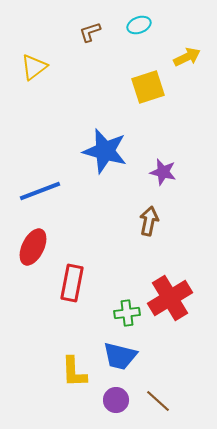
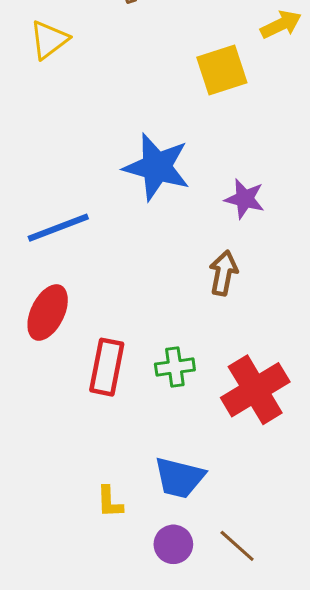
green cross: (127, 313) -> (175, 367), moved
yellow L-shape: (74, 372) -> (110, 502), size x0.7

